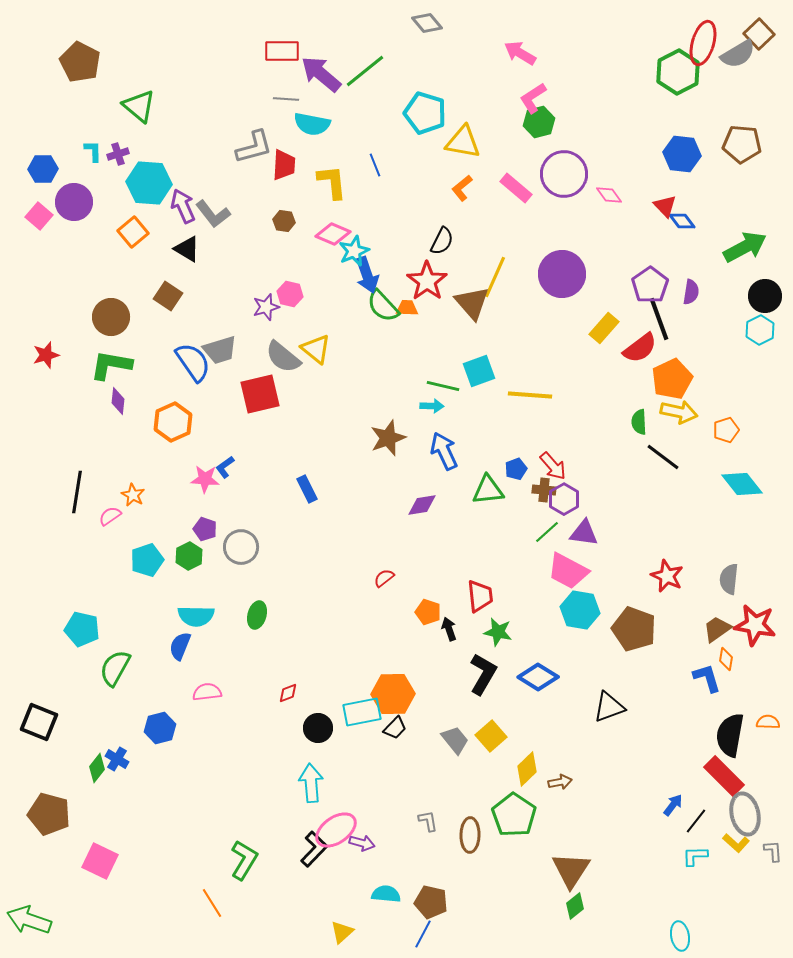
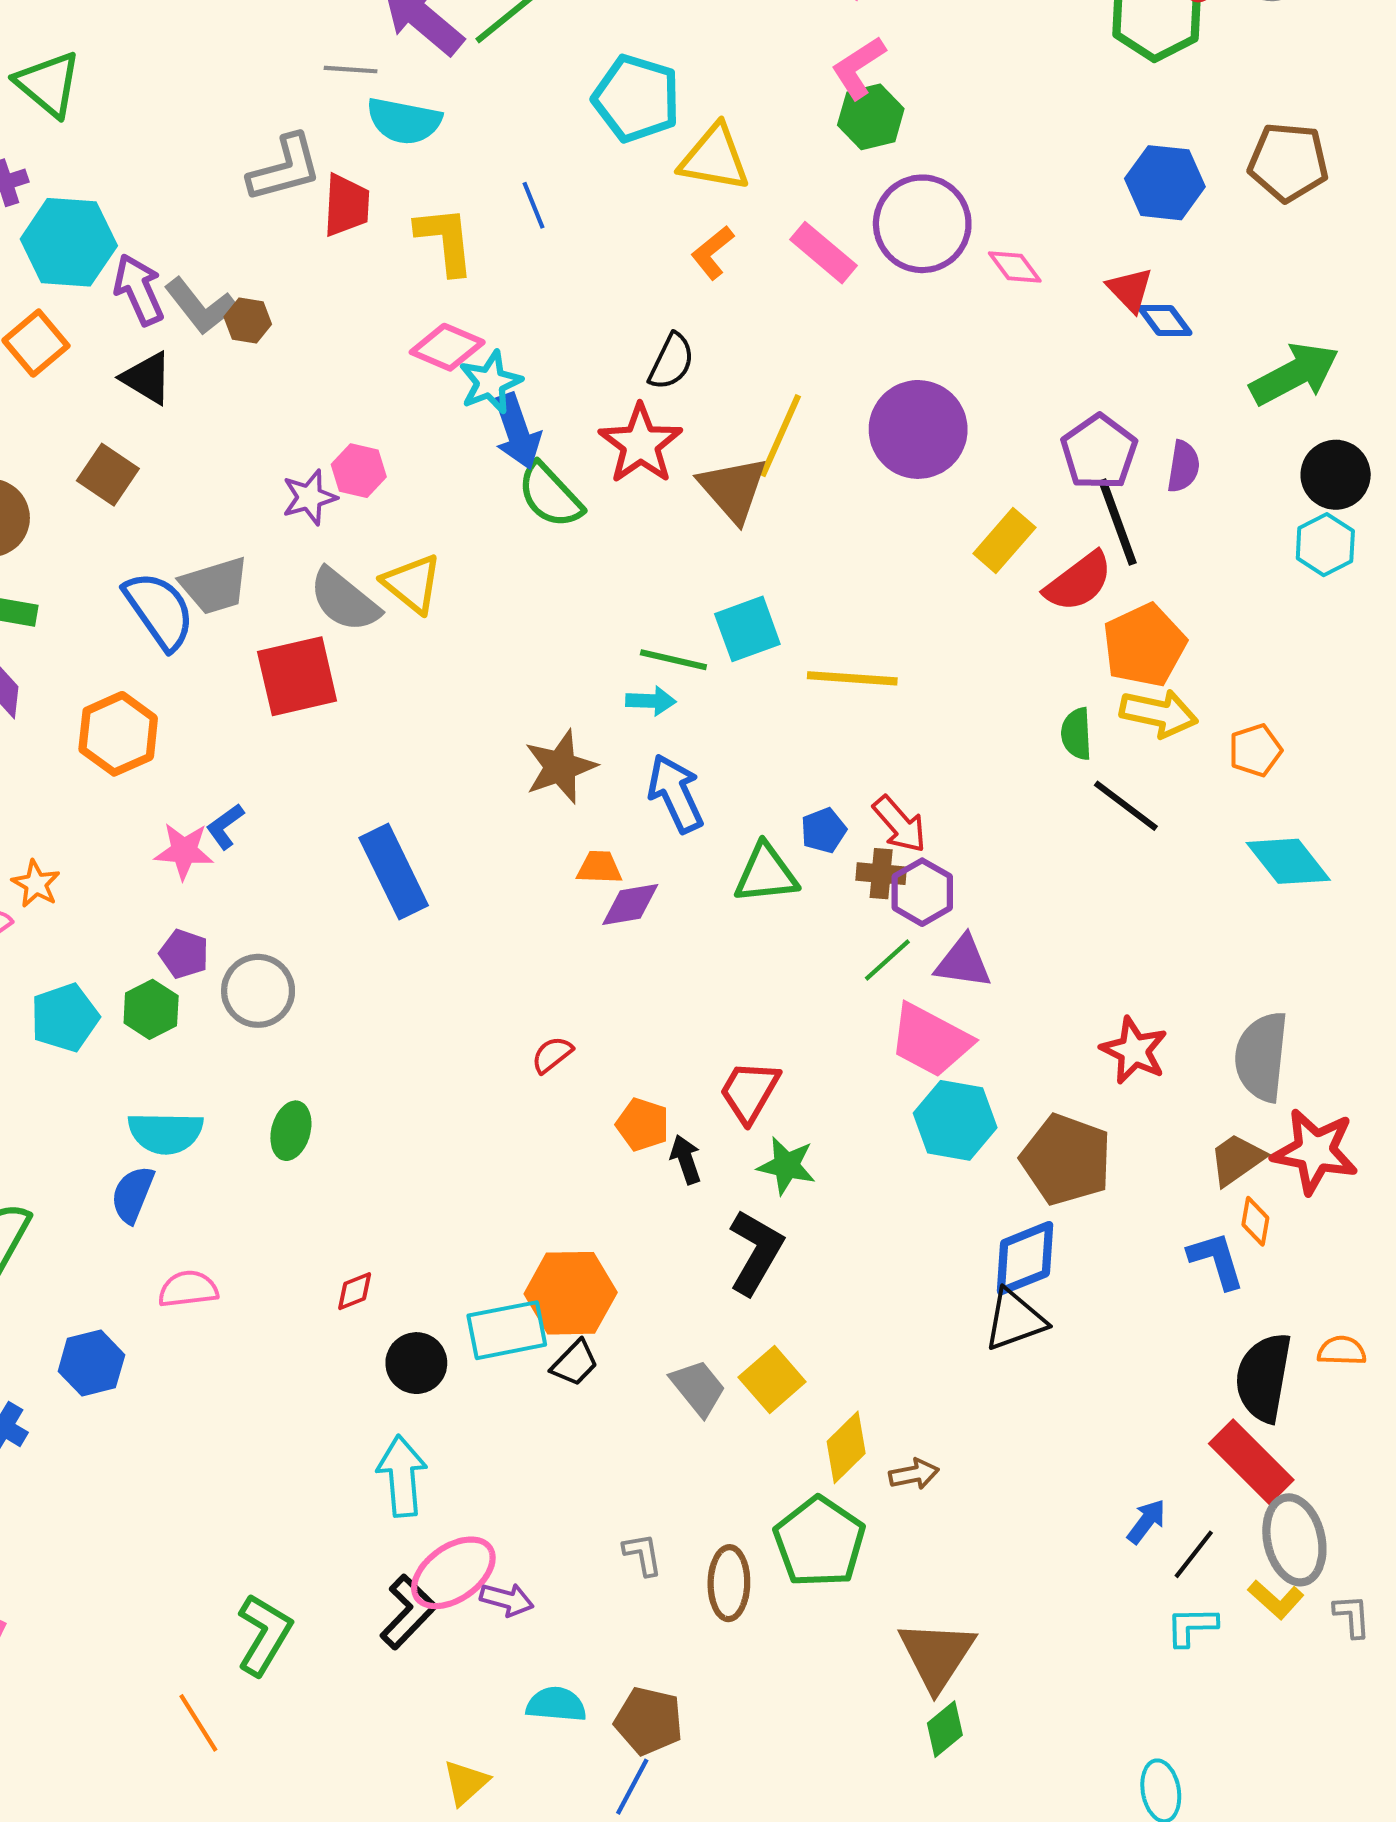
brown hexagon: (284, 221) -> (248, 320), moved
orange trapezoid: (407, 308) -> (599, 867), moved
blue rectangle: (307, 489) -> (394, 872), size x1.6
gray semicircle: (729, 579) -> (1262, 1057), size x1.4
red trapezoid: (480, 596) -> (749, 1092), turned -144
blue diamond: (538, 677) -> (1025, 1258), moved, turned -54

